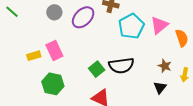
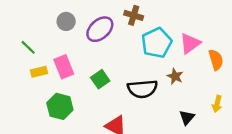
green line: (12, 12) -> (28, 47), moved
brown star: (165, 66) -> (175, 76), moved
green square: (97, 69) -> (100, 79), moved

